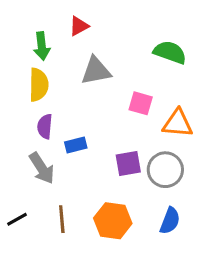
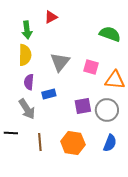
gray triangle: (96, 71) -> (60, 62), moved, turned -40
black line: (17, 219) -> (11, 133), moved, turned 32

